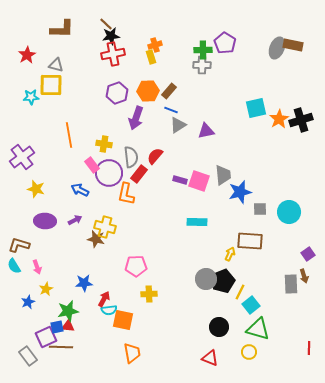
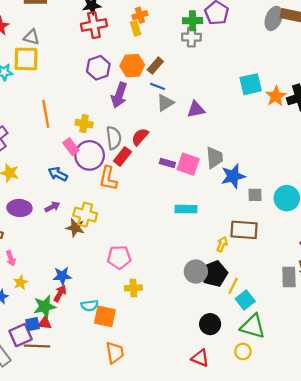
red arrow: (104, 299) -> (60, 293), moved

